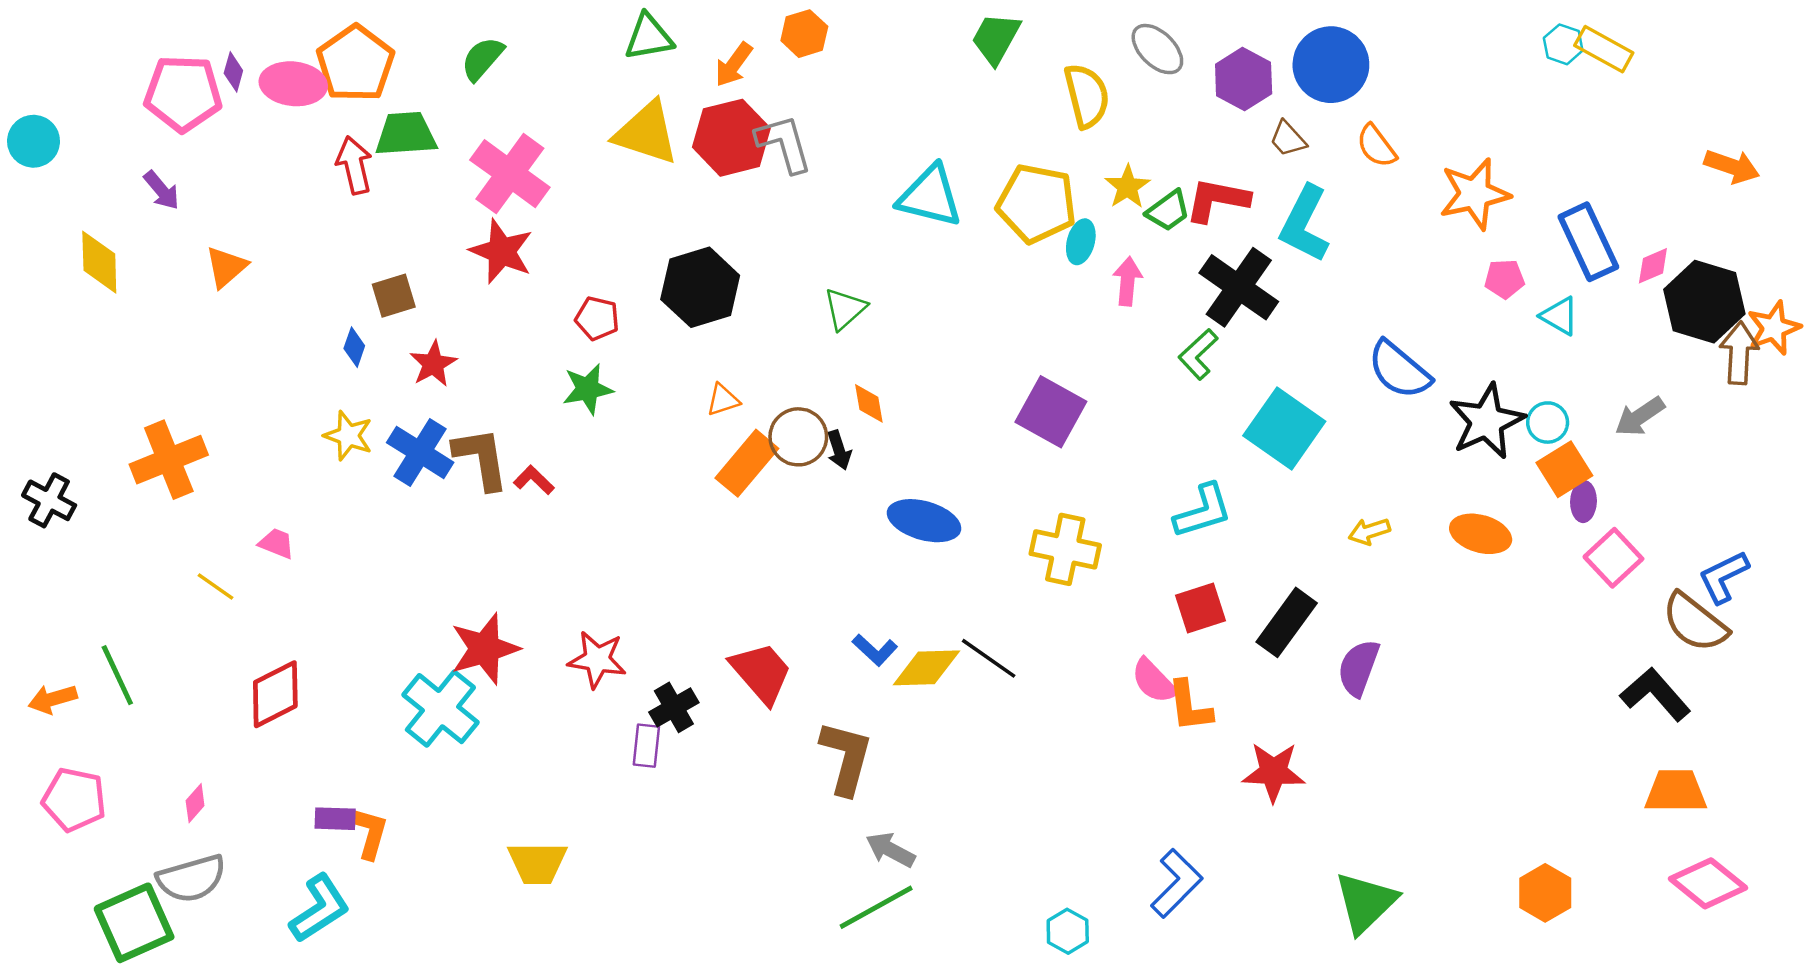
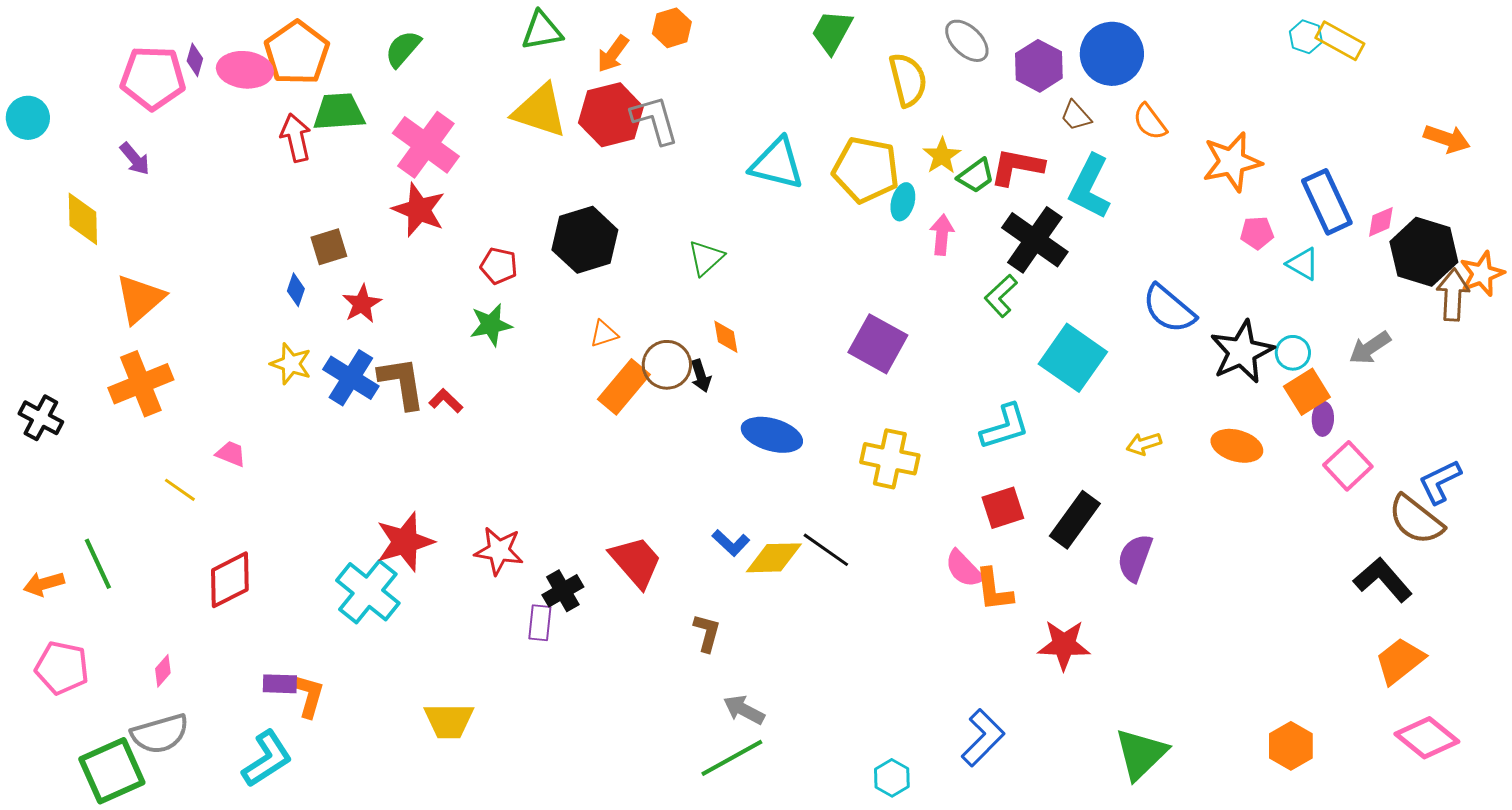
orange triangle: (226, 267) -> (140, 299), moved, size x1.4
brown L-shape: (846, 758) -> (707, 633), size x0.6
orange trapezoid: (1676, 791) -> (1400, 661), turned -38

